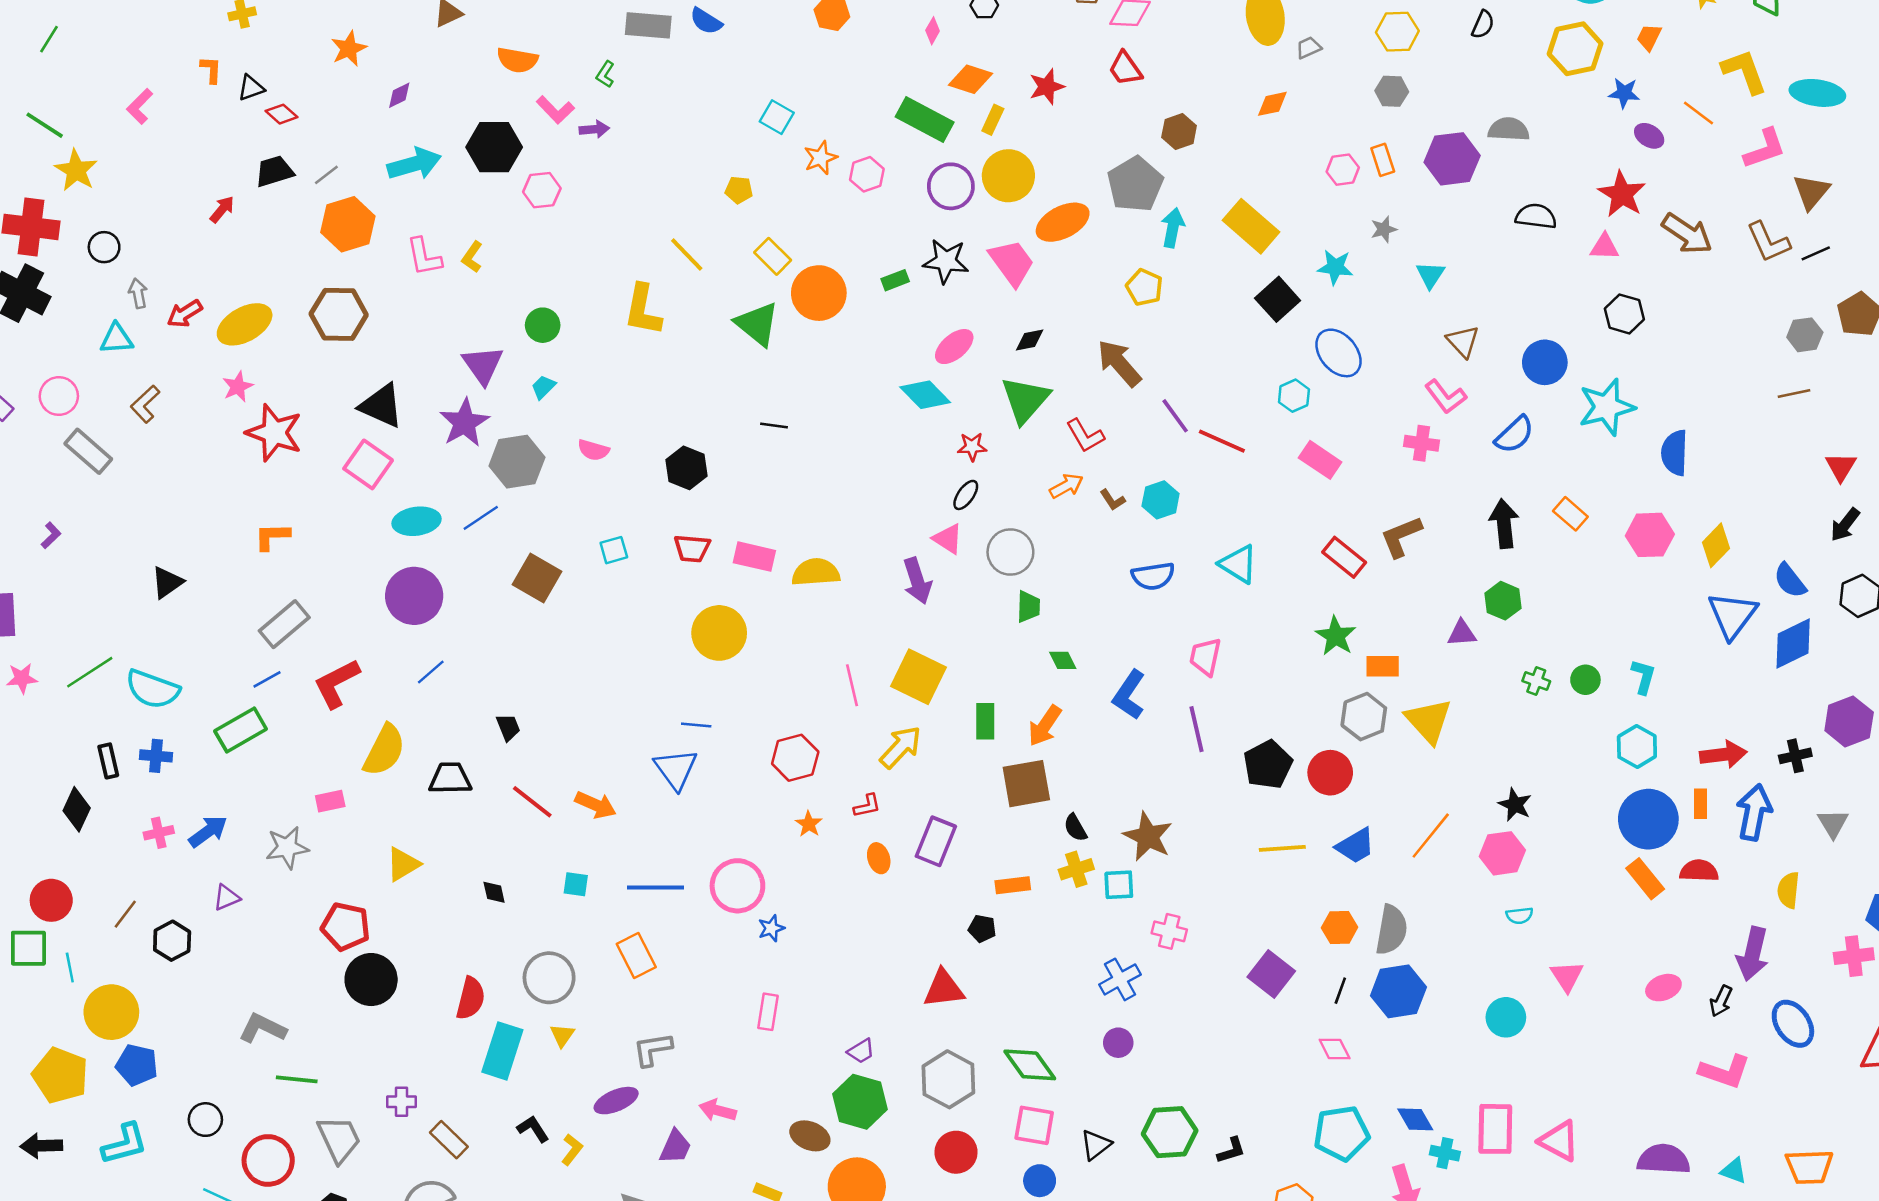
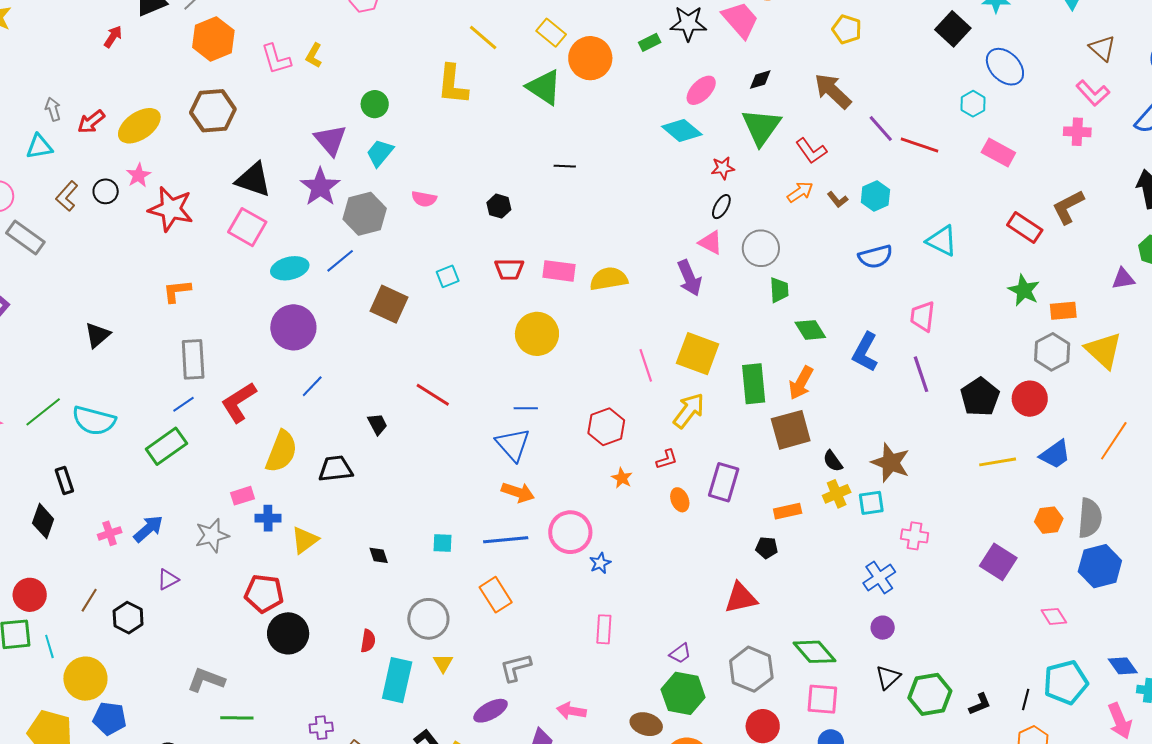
black circle: (104, 247) -> (106, 191), moved
cyan trapezoid: (543, 387) -> (380, 153), size x1.4
black hexagon: (687, 468) -> (499, 206), size x0.7
gray rectangle: (284, 624) -> (193, 359), turned -48
green diamond: (1063, 660) -> (810, 330), size x1.4
green rectangle: (985, 721) -> (754, 384), size x1.4
blue cross: (156, 756) -> (268, 518), moved
red line: (532, 802) -> (433, 395), moved
orange arrow: (596, 805) -> (518, 492), moved
black line: (1340, 991) -> (1026, 699), moved
red semicircle: (471, 998) -> (368, 641), size x0.7
black triangle: (1096, 1145) -> (888, 677), moved

